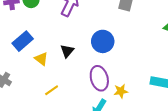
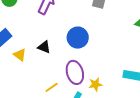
black triangle: (67, 51) -> (44, 47), turned -48
yellow line: (52, 90) -> (52, 87), moved

